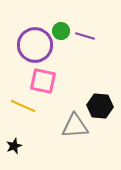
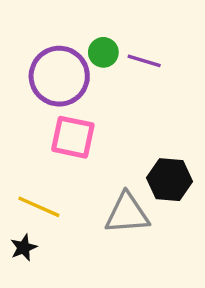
yellow line: (23, 106) -> (39, 207), moved

